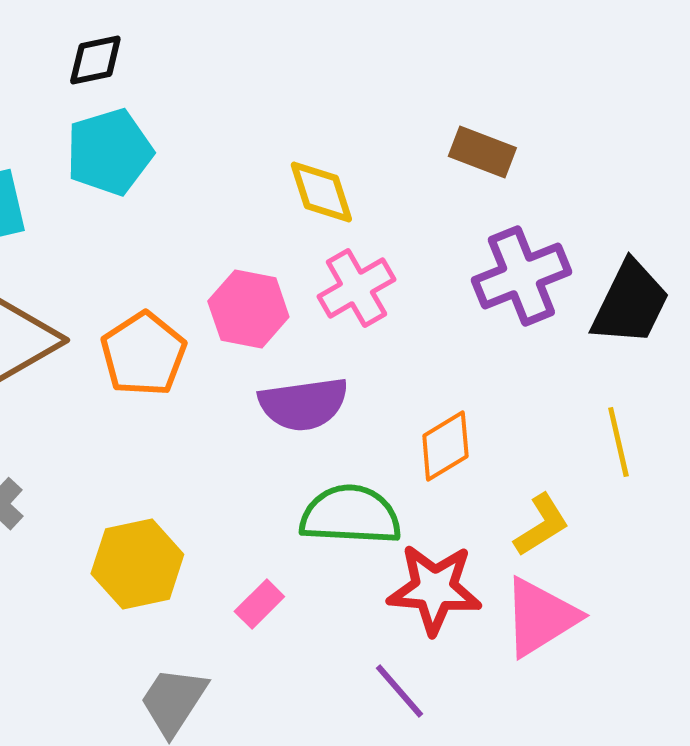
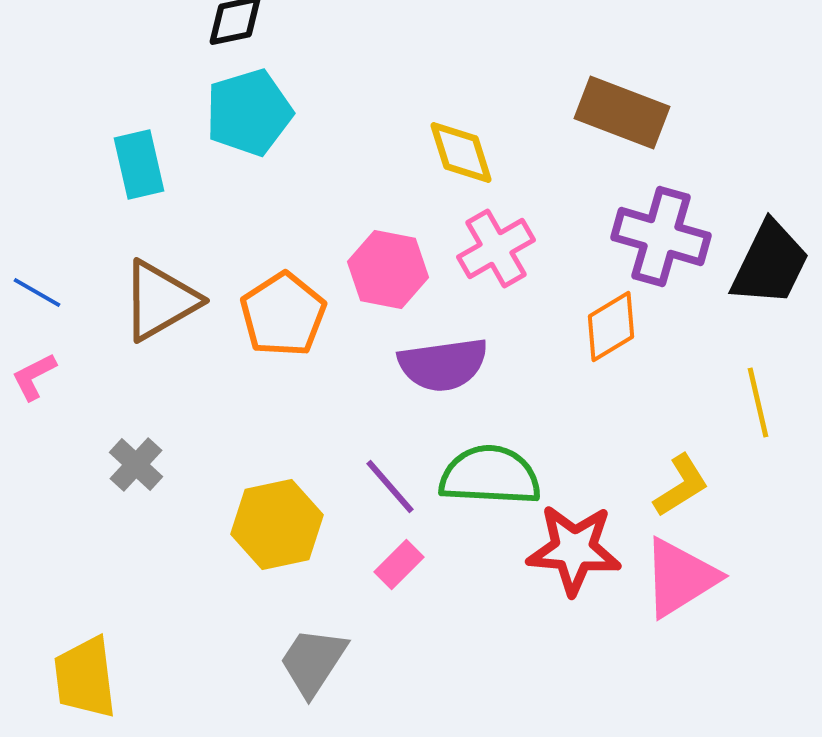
brown rectangle: (482, 152) -> (622, 112), size x1.4
purple cross: (521, 276) -> (661, 236), turned 38
orange diamond: (445, 446) -> (611, 326), moved
purple line: (399, 691) -> (390, 486), moved

